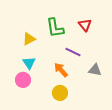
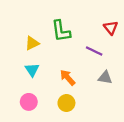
red triangle: (85, 25) -> (111, 28), moved
purple line: (73, 52) -> (94, 51), moved
pink circle: (23, 80) -> (29, 102), moved

